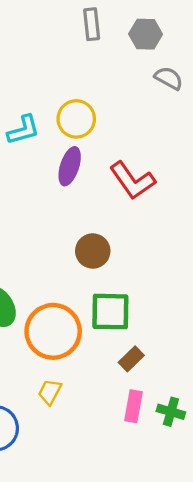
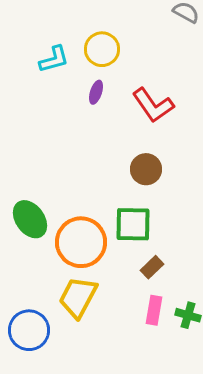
purple ellipse: (70, 166) -> (96, 92), size x0.7
brown circle: (93, 251) -> (146, 169), moved
yellow trapezoid: (50, 392) -> (78, 297), size x1.8

